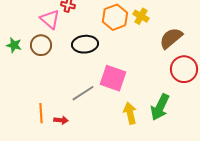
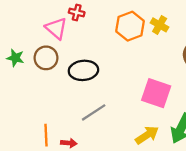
black ellipse: (85, 44) -> (83, 70), moved
pink square: (113, 78) -> (156, 93), moved
yellow arrow: (130, 113) -> (147, 135), turned 70

